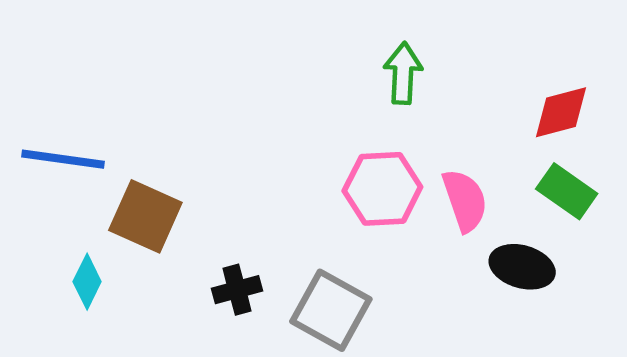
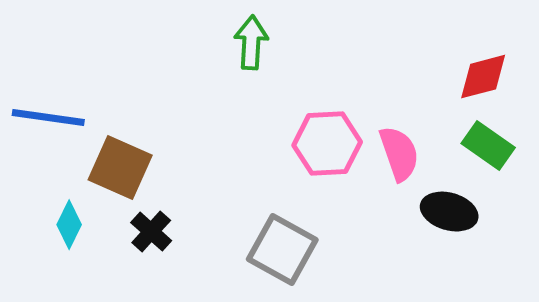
green arrow: (403, 73) -> (251, 43), moved
black cross: (237, 290) -> (151, 232), moved, turned -33

